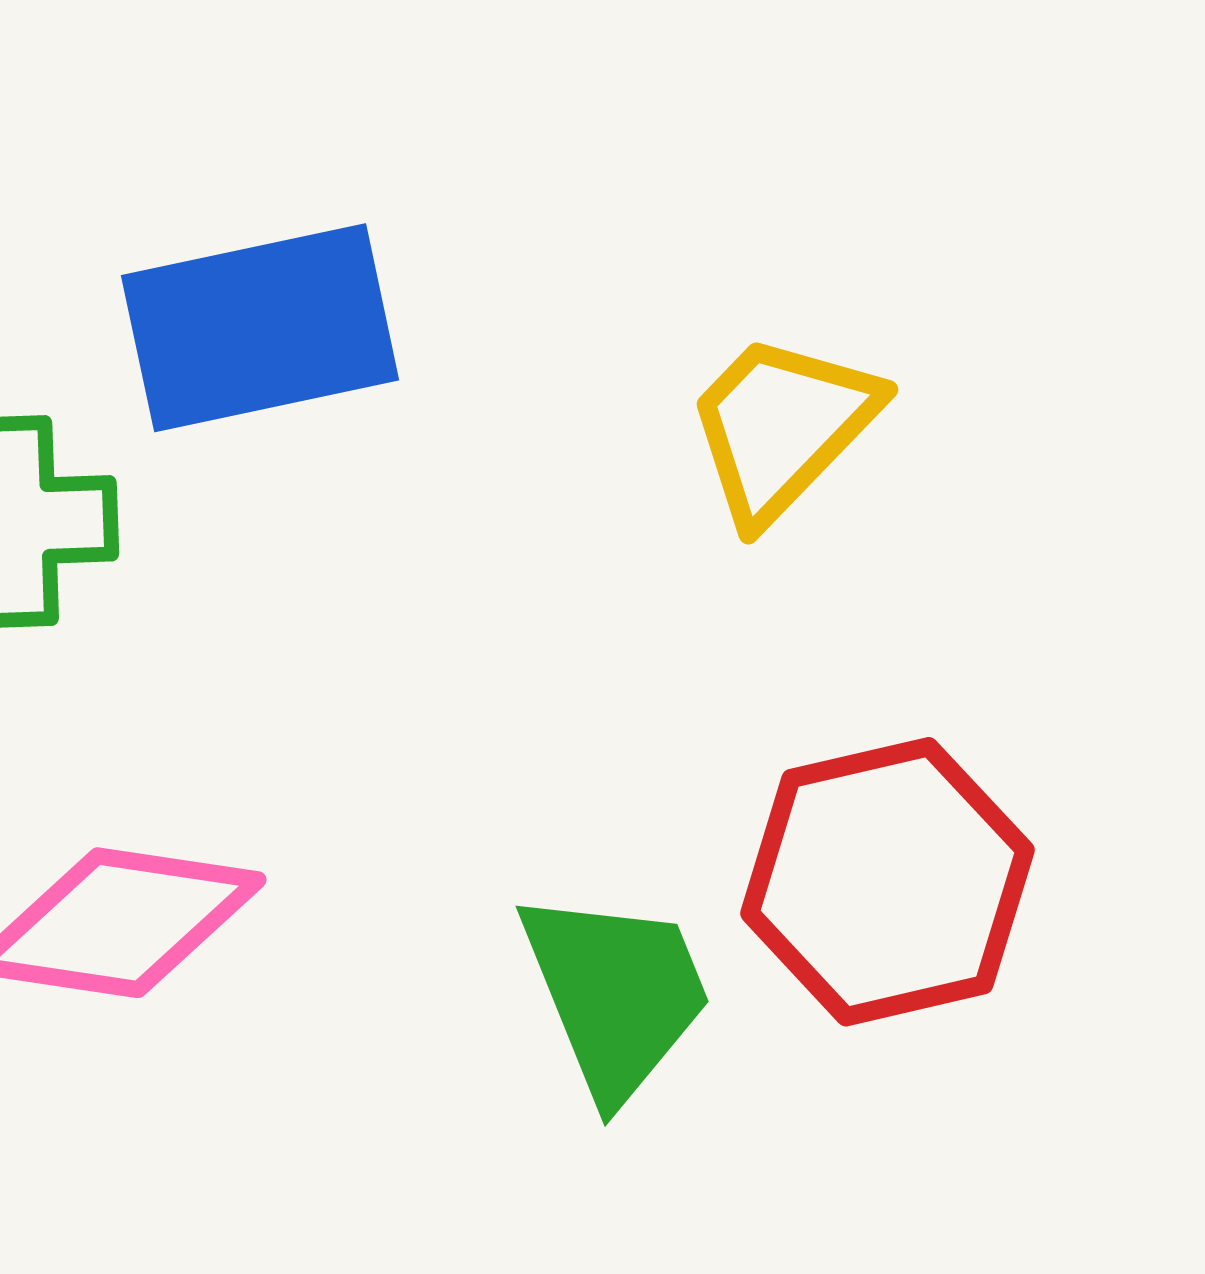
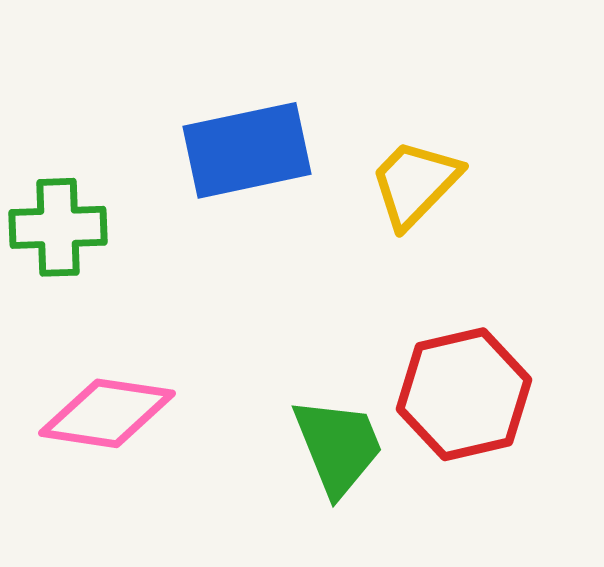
blue rectangle: (260, 328) -> (247, 150), moved

